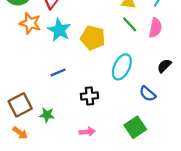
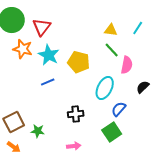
pink semicircle: (155, 28) -> (127, 65), moved
blue line: (58, 72) -> (48, 82), moved
blue semicircle: (148, 94) -> (119, 109), moved, turned 91
green square: (135, 127) -> (112, 132), moved

